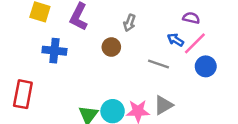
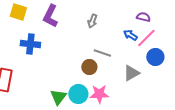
brown circle: (111, 47) -> (89, 67), moved
gray line: (159, 64) -> (102, 53), moved
gray triangle: (163, 105) -> (131, 73), moved

